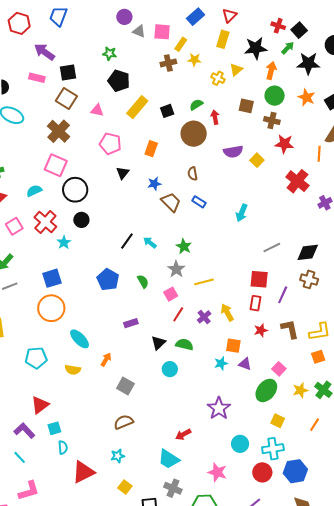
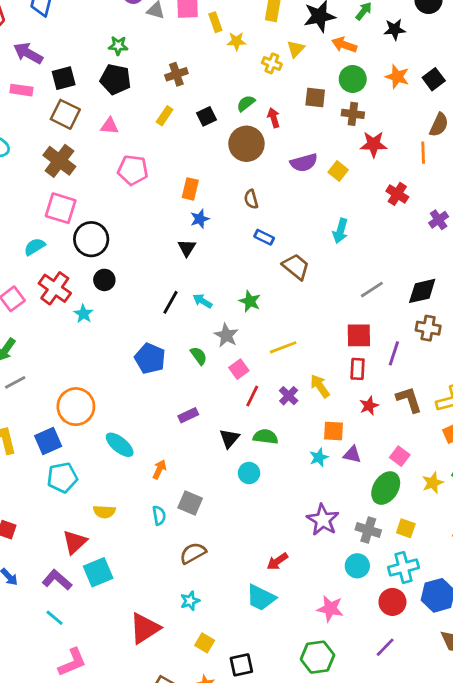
yellow rectangle: (181, 44) -> (215, 22), turned -48
brown cross: (168, 63) -> (176, 74), moved
black star: (308, 63) -> (395, 29), size x0.7
orange arrow: (271, 70) -> (344, 45), turned -78
black pentagon: (119, 81) -> (115, 79), moved
yellow rectangle: (137, 107) -> (165, 116), size x0.6
orange rectangle: (151, 149) -> (190, 189), moved
black triangle: (123, 173) -> (187, 248), moved
red cross: (297, 181) -> (397, 194), size x0.7
brown trapezoid: (171, 202) -> (296, 267), moved
cyan arrow: (242, 213) -> (340, 231), moved
gray star: (176, 269) -> (226, 335), moved
blue square: (52, 278) -> (48, 441), moved
yellow semicircle: (73, 370) -> (104, 512), moved
cyan square: (54, 428) -> (98, 572), size x1.5
cyan semicircle: (63, 448) -> (159, 515), moved
gray cross: (173, 488) -> (368, 530), moved

